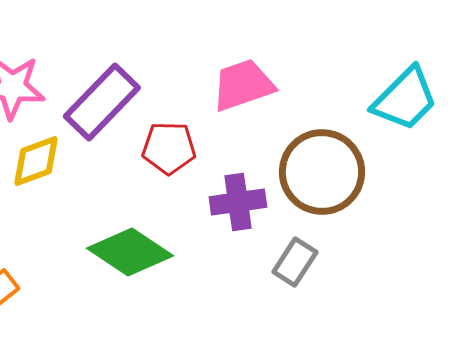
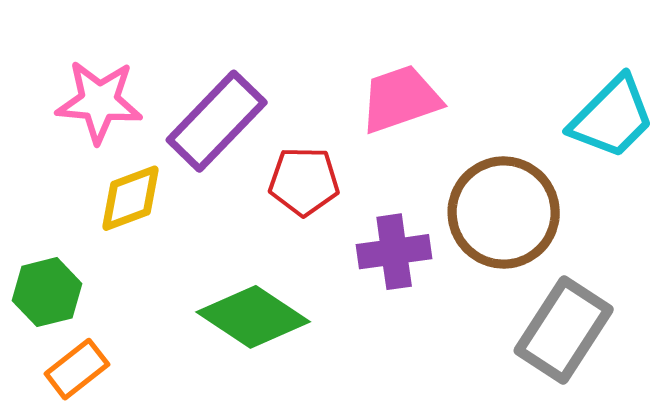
gray rectangle: (295, 262) -> (564, 330), moved, size x1.6

